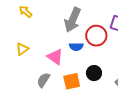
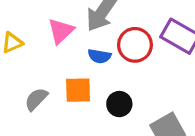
pink triangle: (55, 57) -> (61, 31), moved, turned 30
orange square: (72, 81) -> (78, 90), moved

